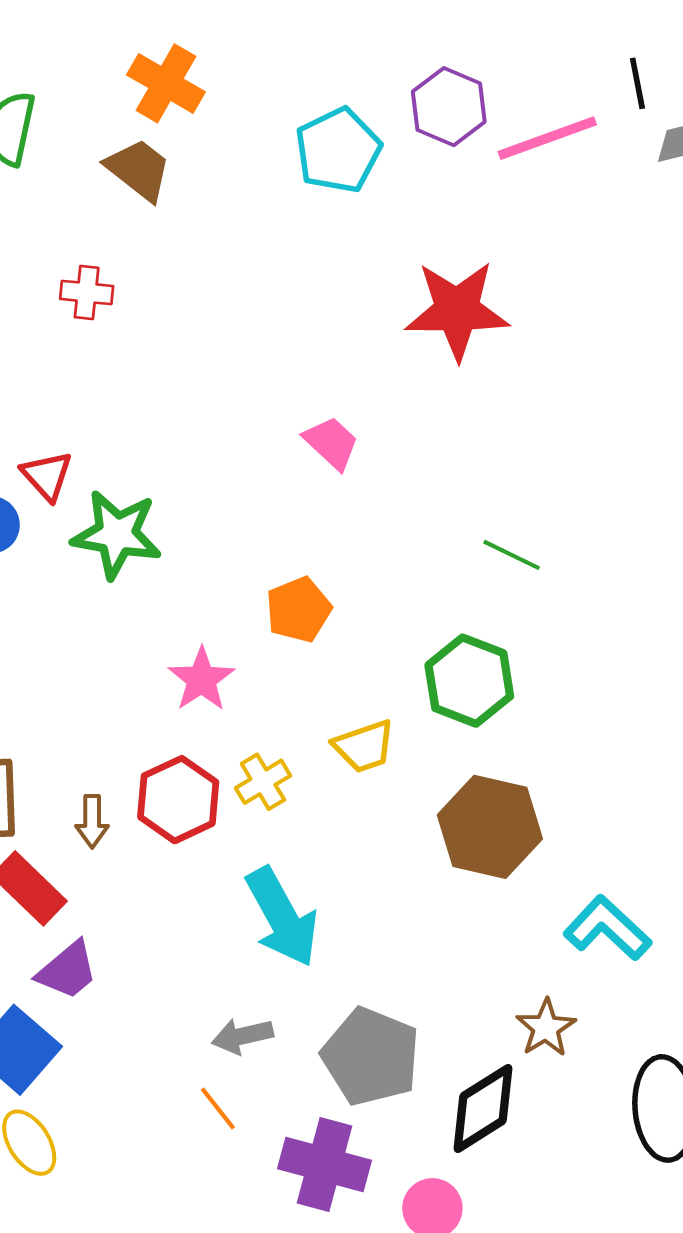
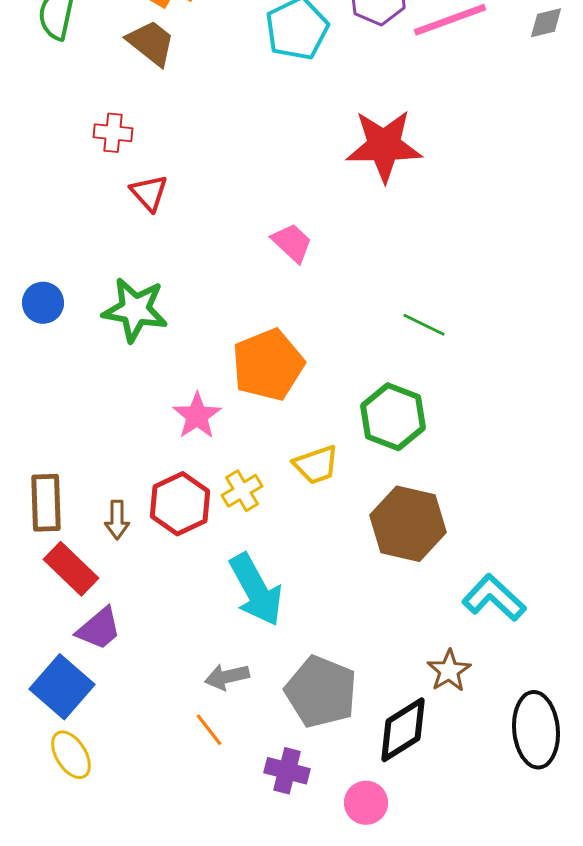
red triangle: (47, 476) -> (149, 193), moved
orange pentagon: (298, 610) -> (268, 365), size x1.5
purple cross: (324, 1165) -> (287, 771), size x0.7

